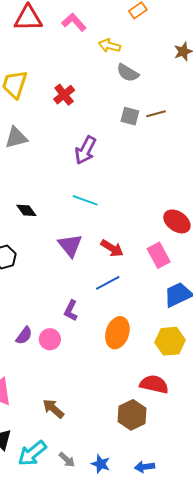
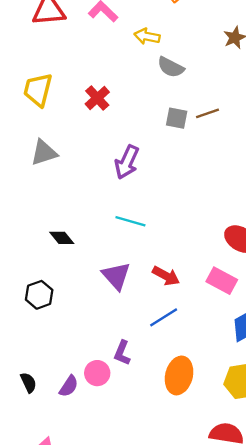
pink rectangle: (159, 255) -> (222, 281), turned -30
pink circle: (50, 339) -> (97, 373), moved

